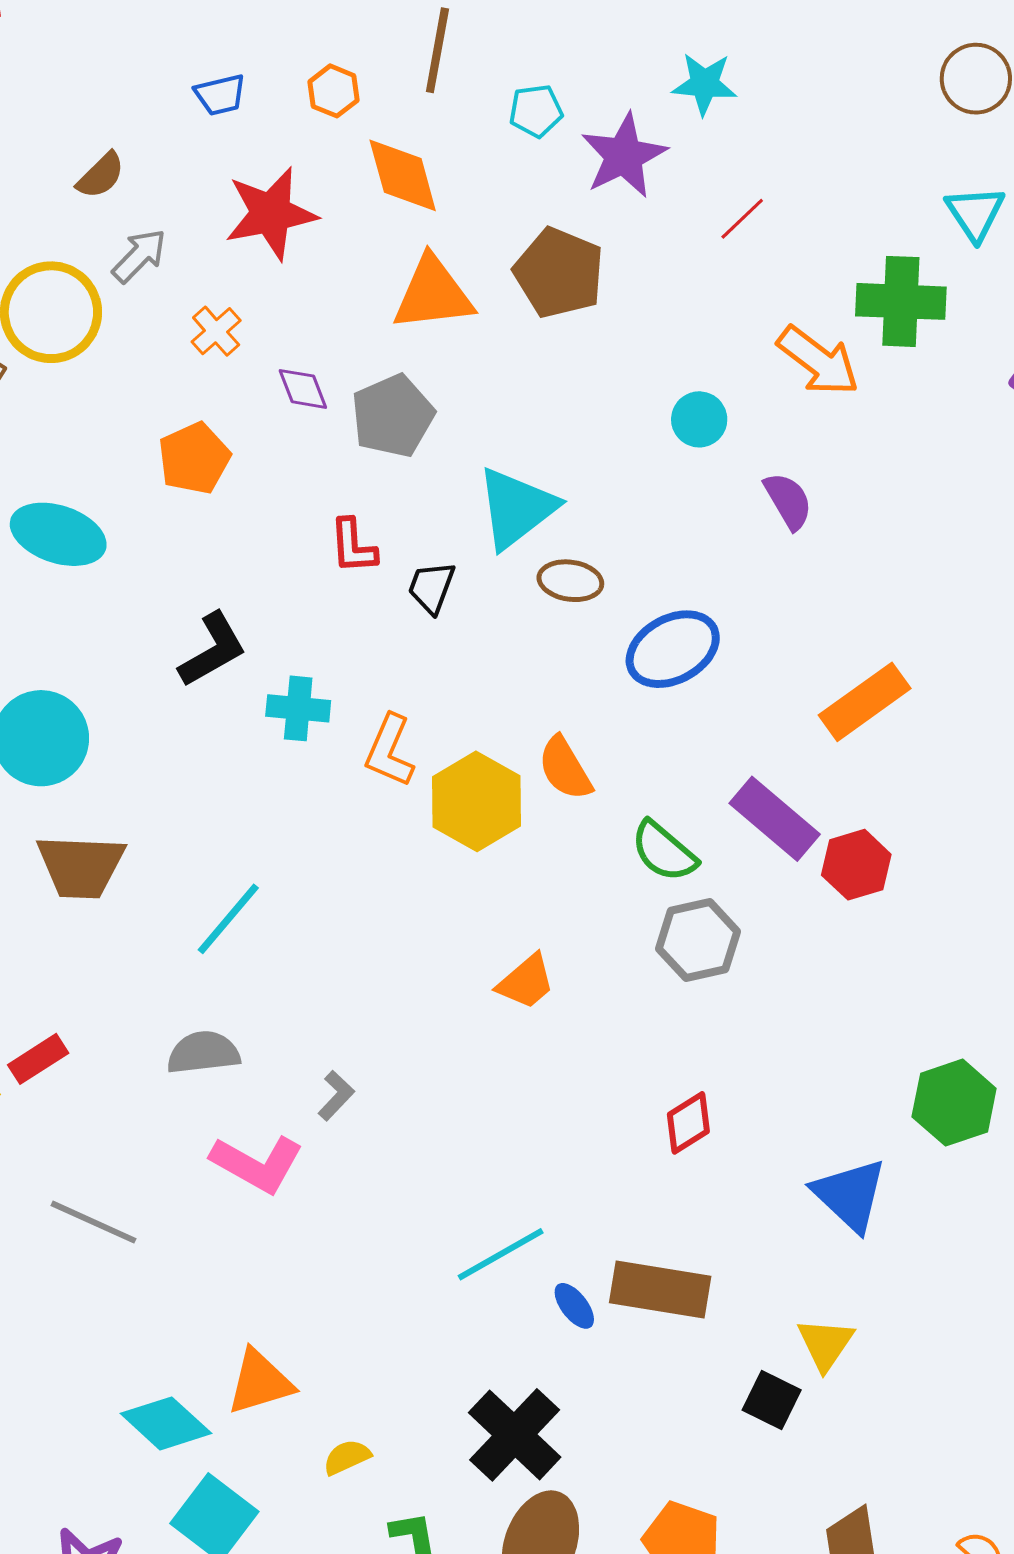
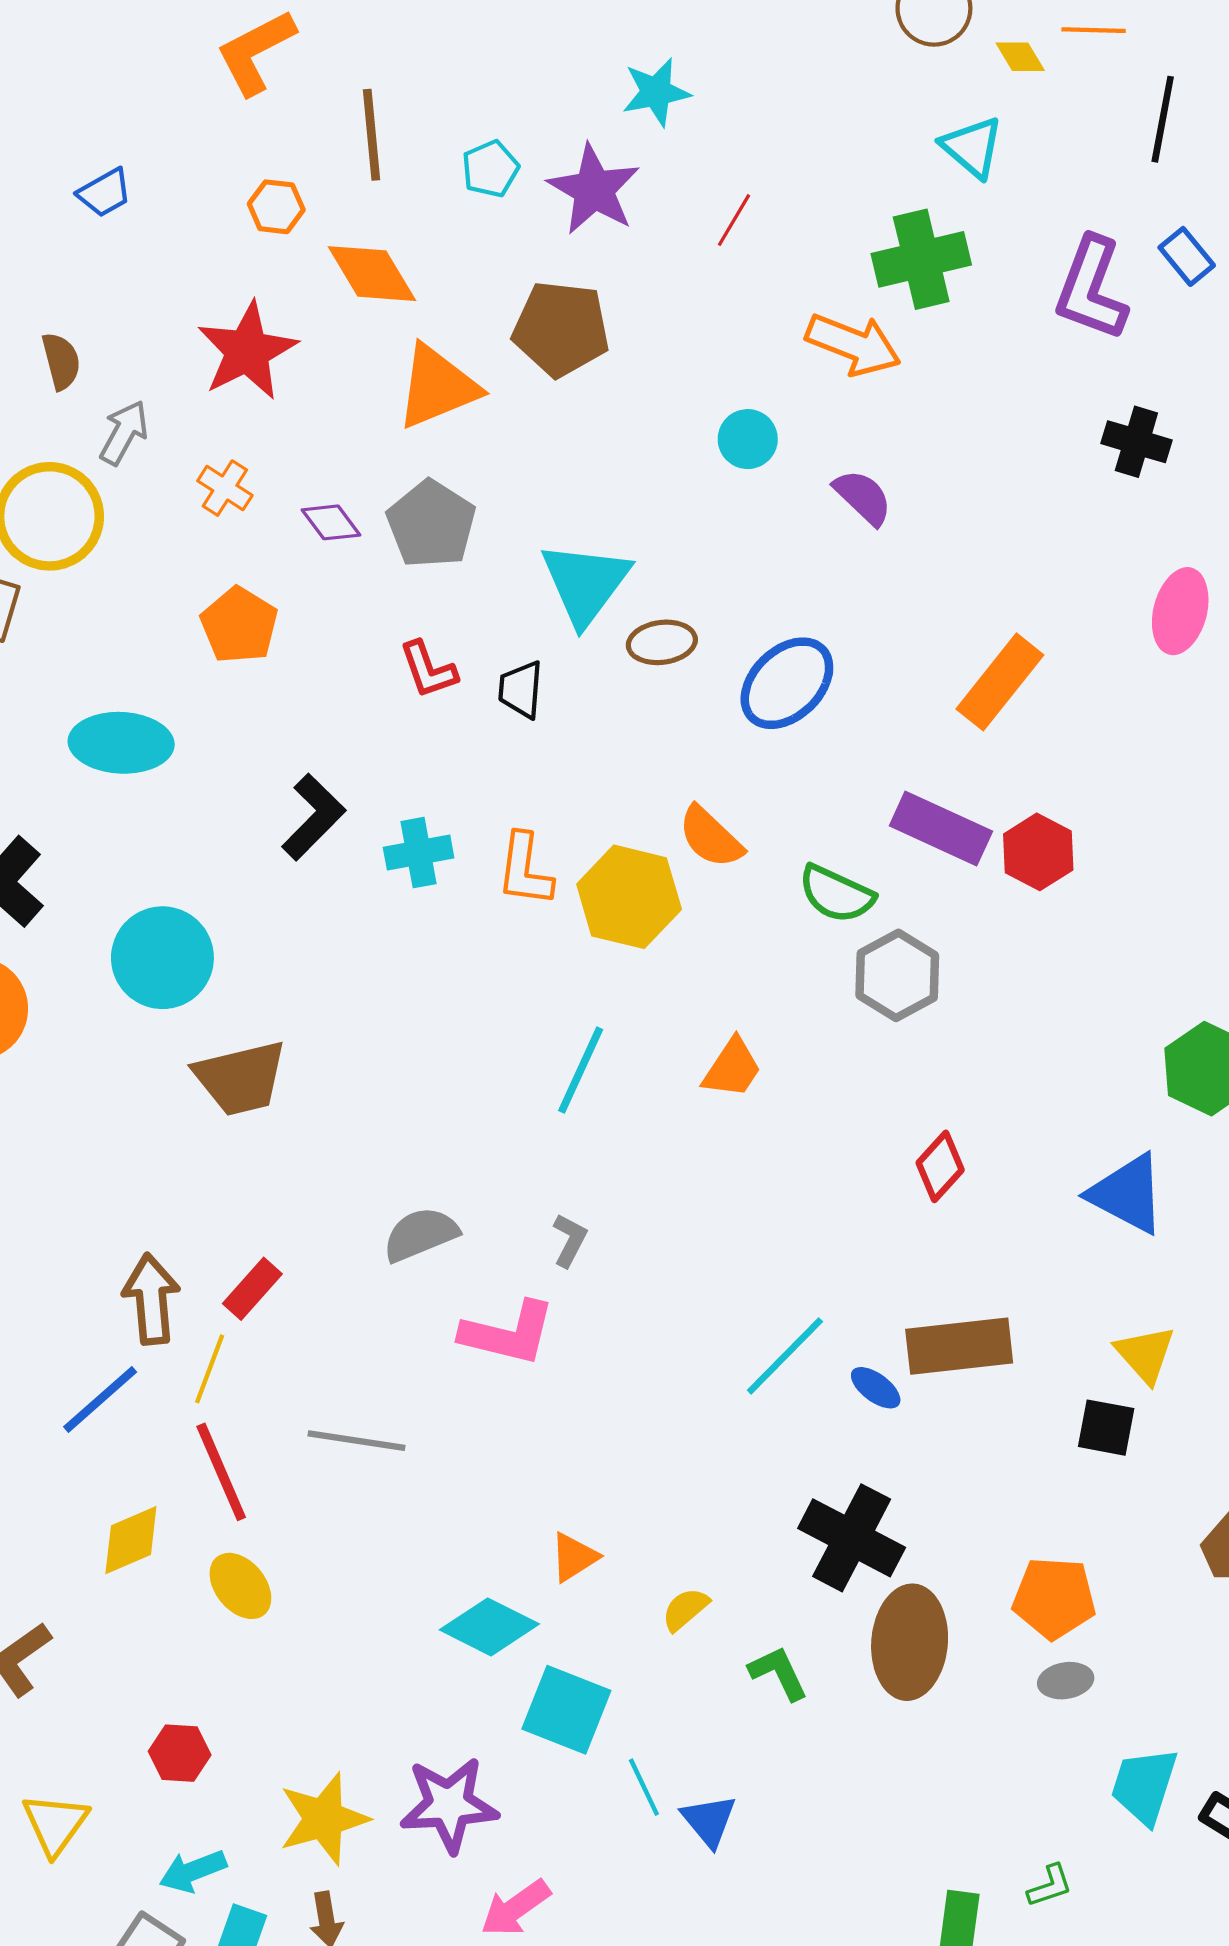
blue trapezoid: (220, 95) -> (105, 193), moved
brown semicircle: (101, 175) -> (61, 361), turned -44
cyan line: (228, 919) -> (581, 1070), moved
orange triangle: (260, 1382) -> (574, 1557), size x0.7

